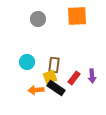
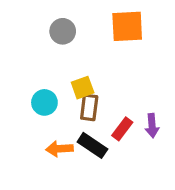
yellow square: (50, 77) -> (83, 88), moved

